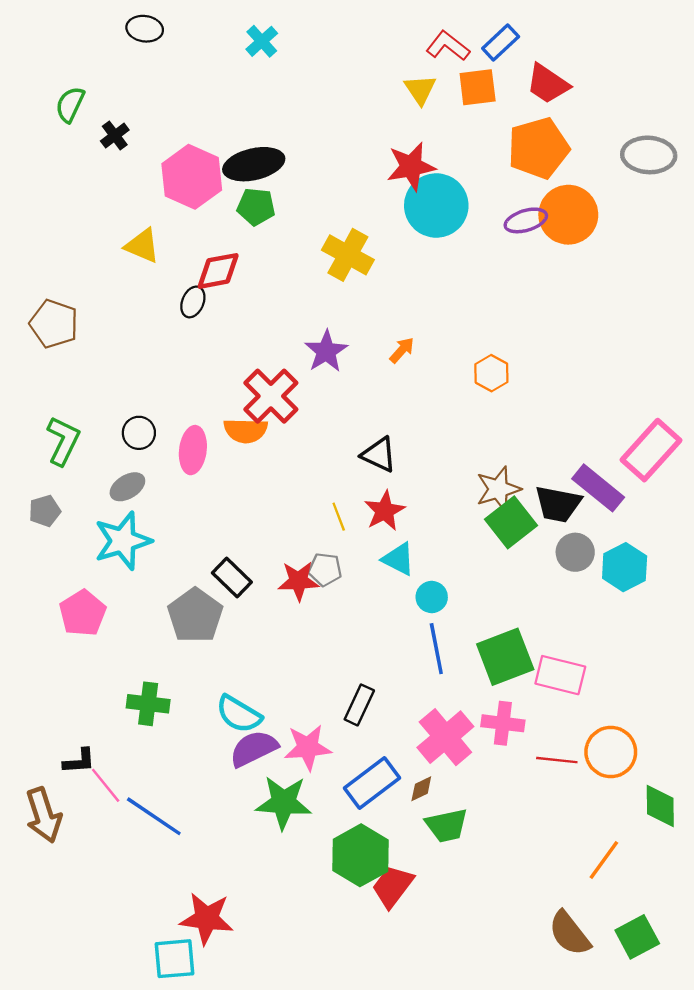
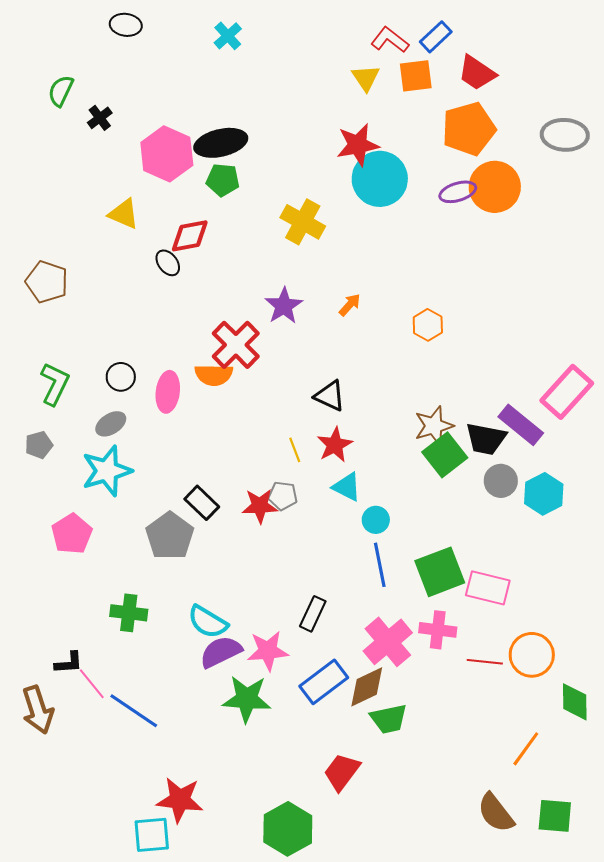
black ellipse: (193, 302) -> (168, 263), turned -60
brown diamond: (421, 789) -> (367, 687), size x1.8
green hexagon: (361, 855) -> (288, 829), moved
green square: (637, 937) -> (555, 816), turned 33

